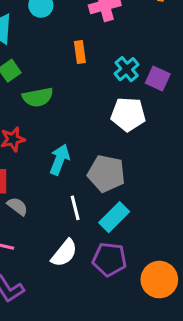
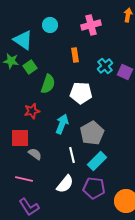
green semicircle: (38, 97) -> (48, 84), turned -60
white pentagon: (128, 114) -> (81, 93), moved
gray pentagon: (106, 174) -> (92, 133), turned 30

